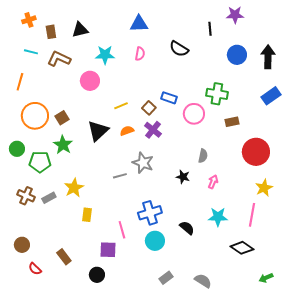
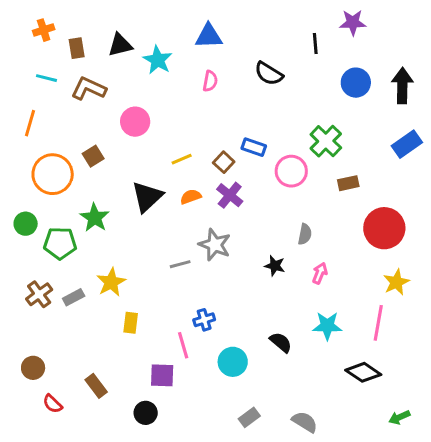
cyan star: (105, 55) -> (158, 60), moved, turned 30
green cross: (217, 94) -> (326, 141), turned 35
brown square: (62, 118) -> (93, 156), moved
brown cross: (26, 196) -> (39, 294), turned 30
blue cross: (150, 213) -> (204, 320), moved, size x0.6

